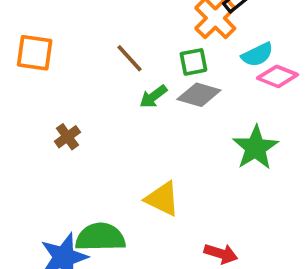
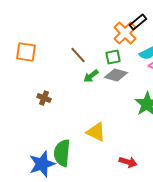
brown cross: (67, 137) -> (44, 98), turned -32
green semicircle: (100, 237) -> (62, 153), turned -84

